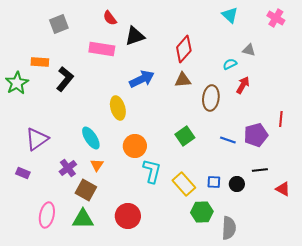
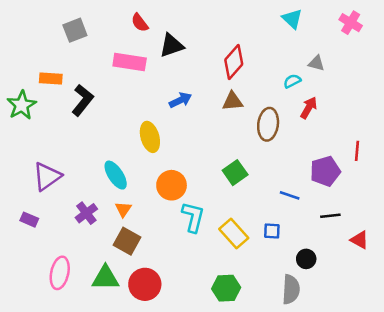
blue arrow: (142, 79) -> (180, 100), size x0.7
blue line: (228, 140) -> (290, 195), moved
black circle: (237, 184) -> (306, 259), moved
brown square: (86, 190) -> (127, 241), moved
green hexagon: (202, 212) -> (226, 288), moved
red circle: (128, 216) -> (145, 284), moved

